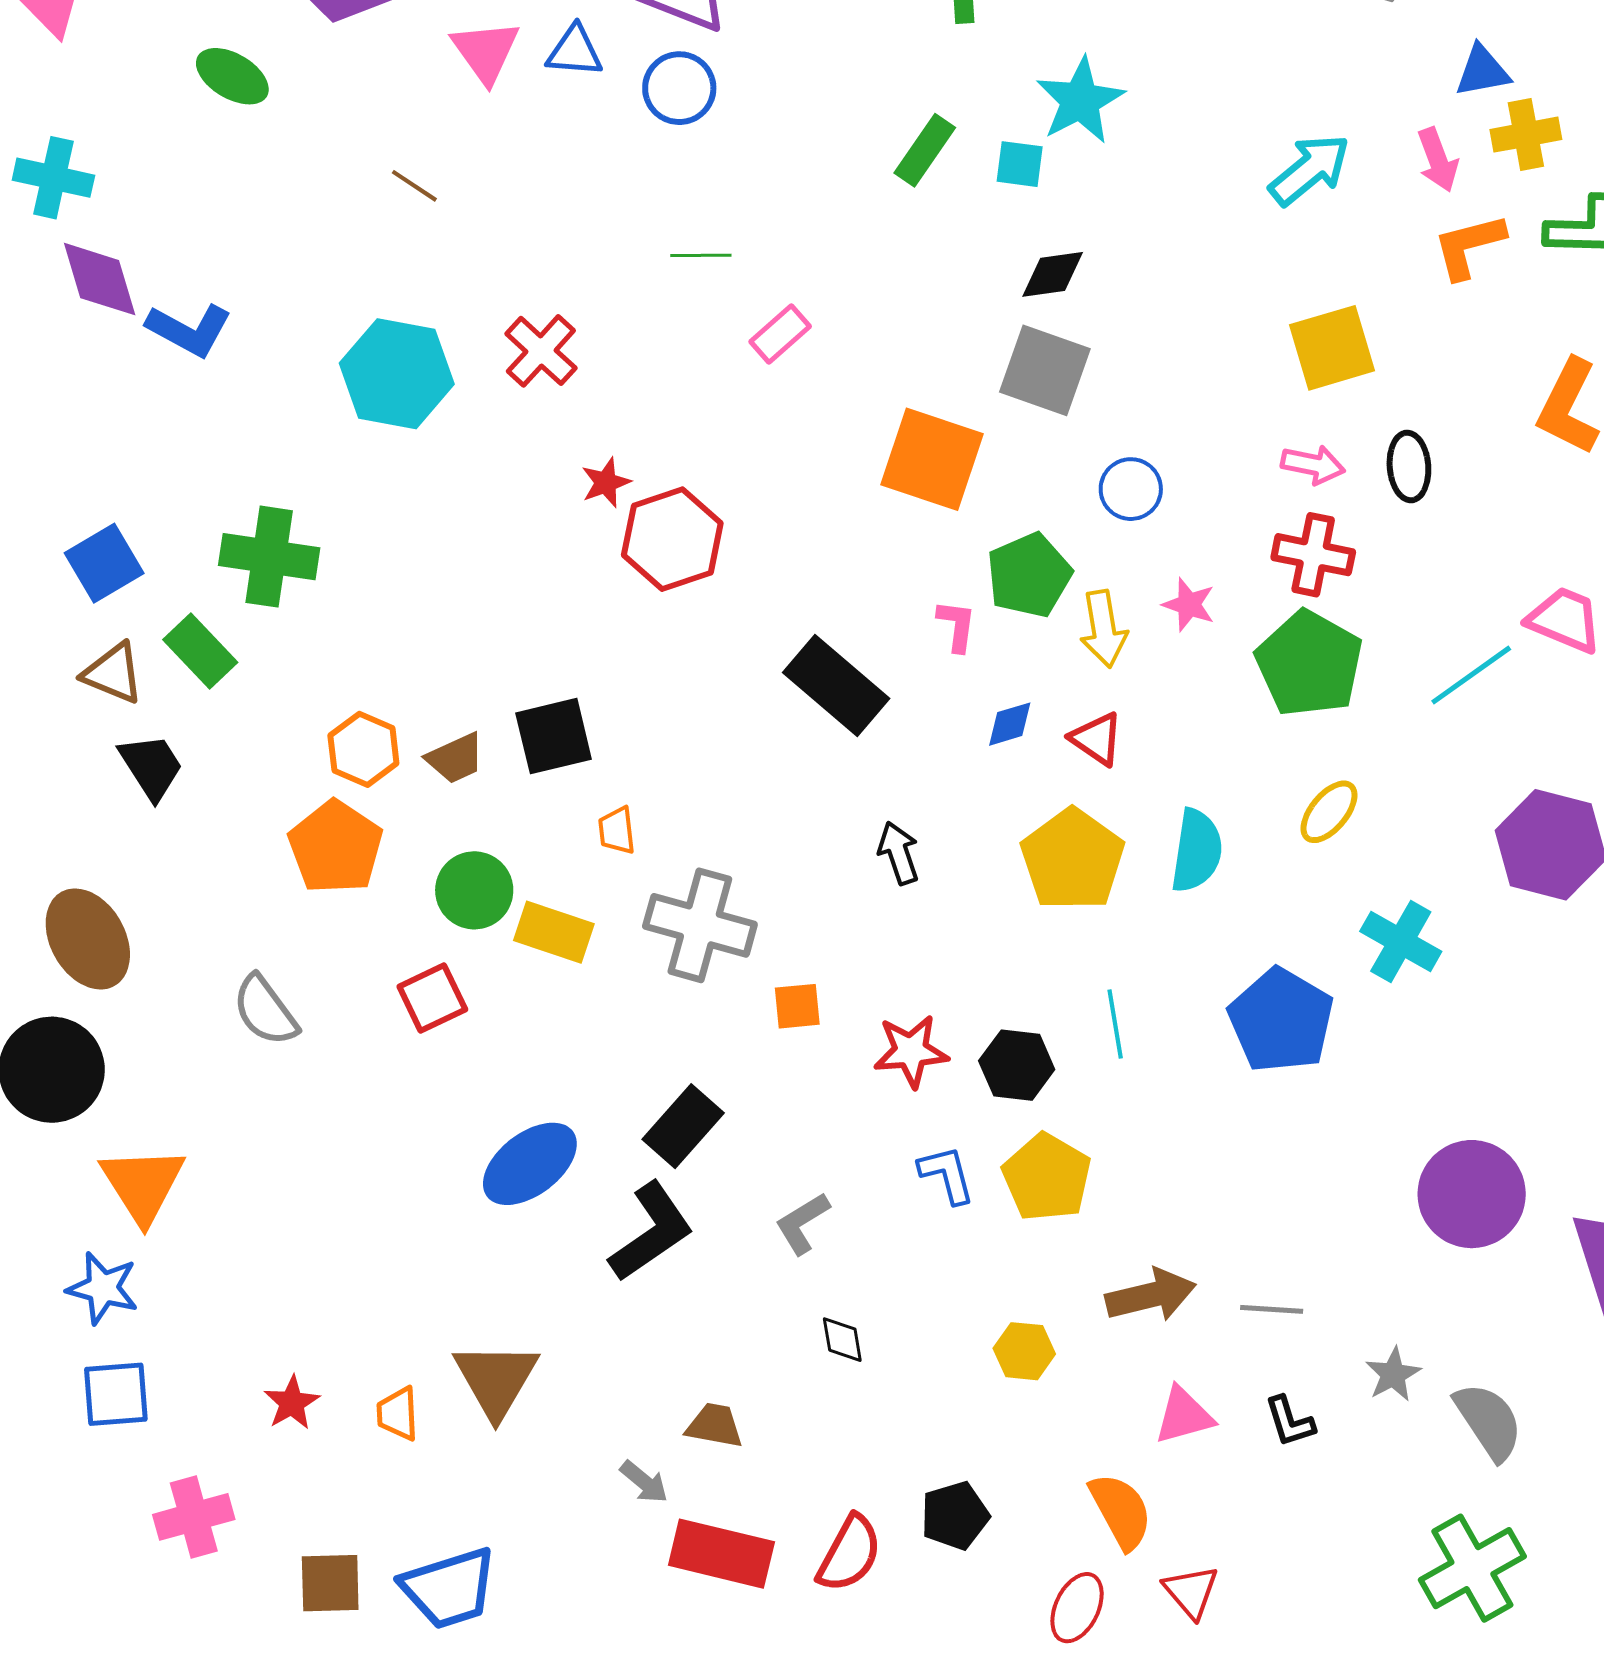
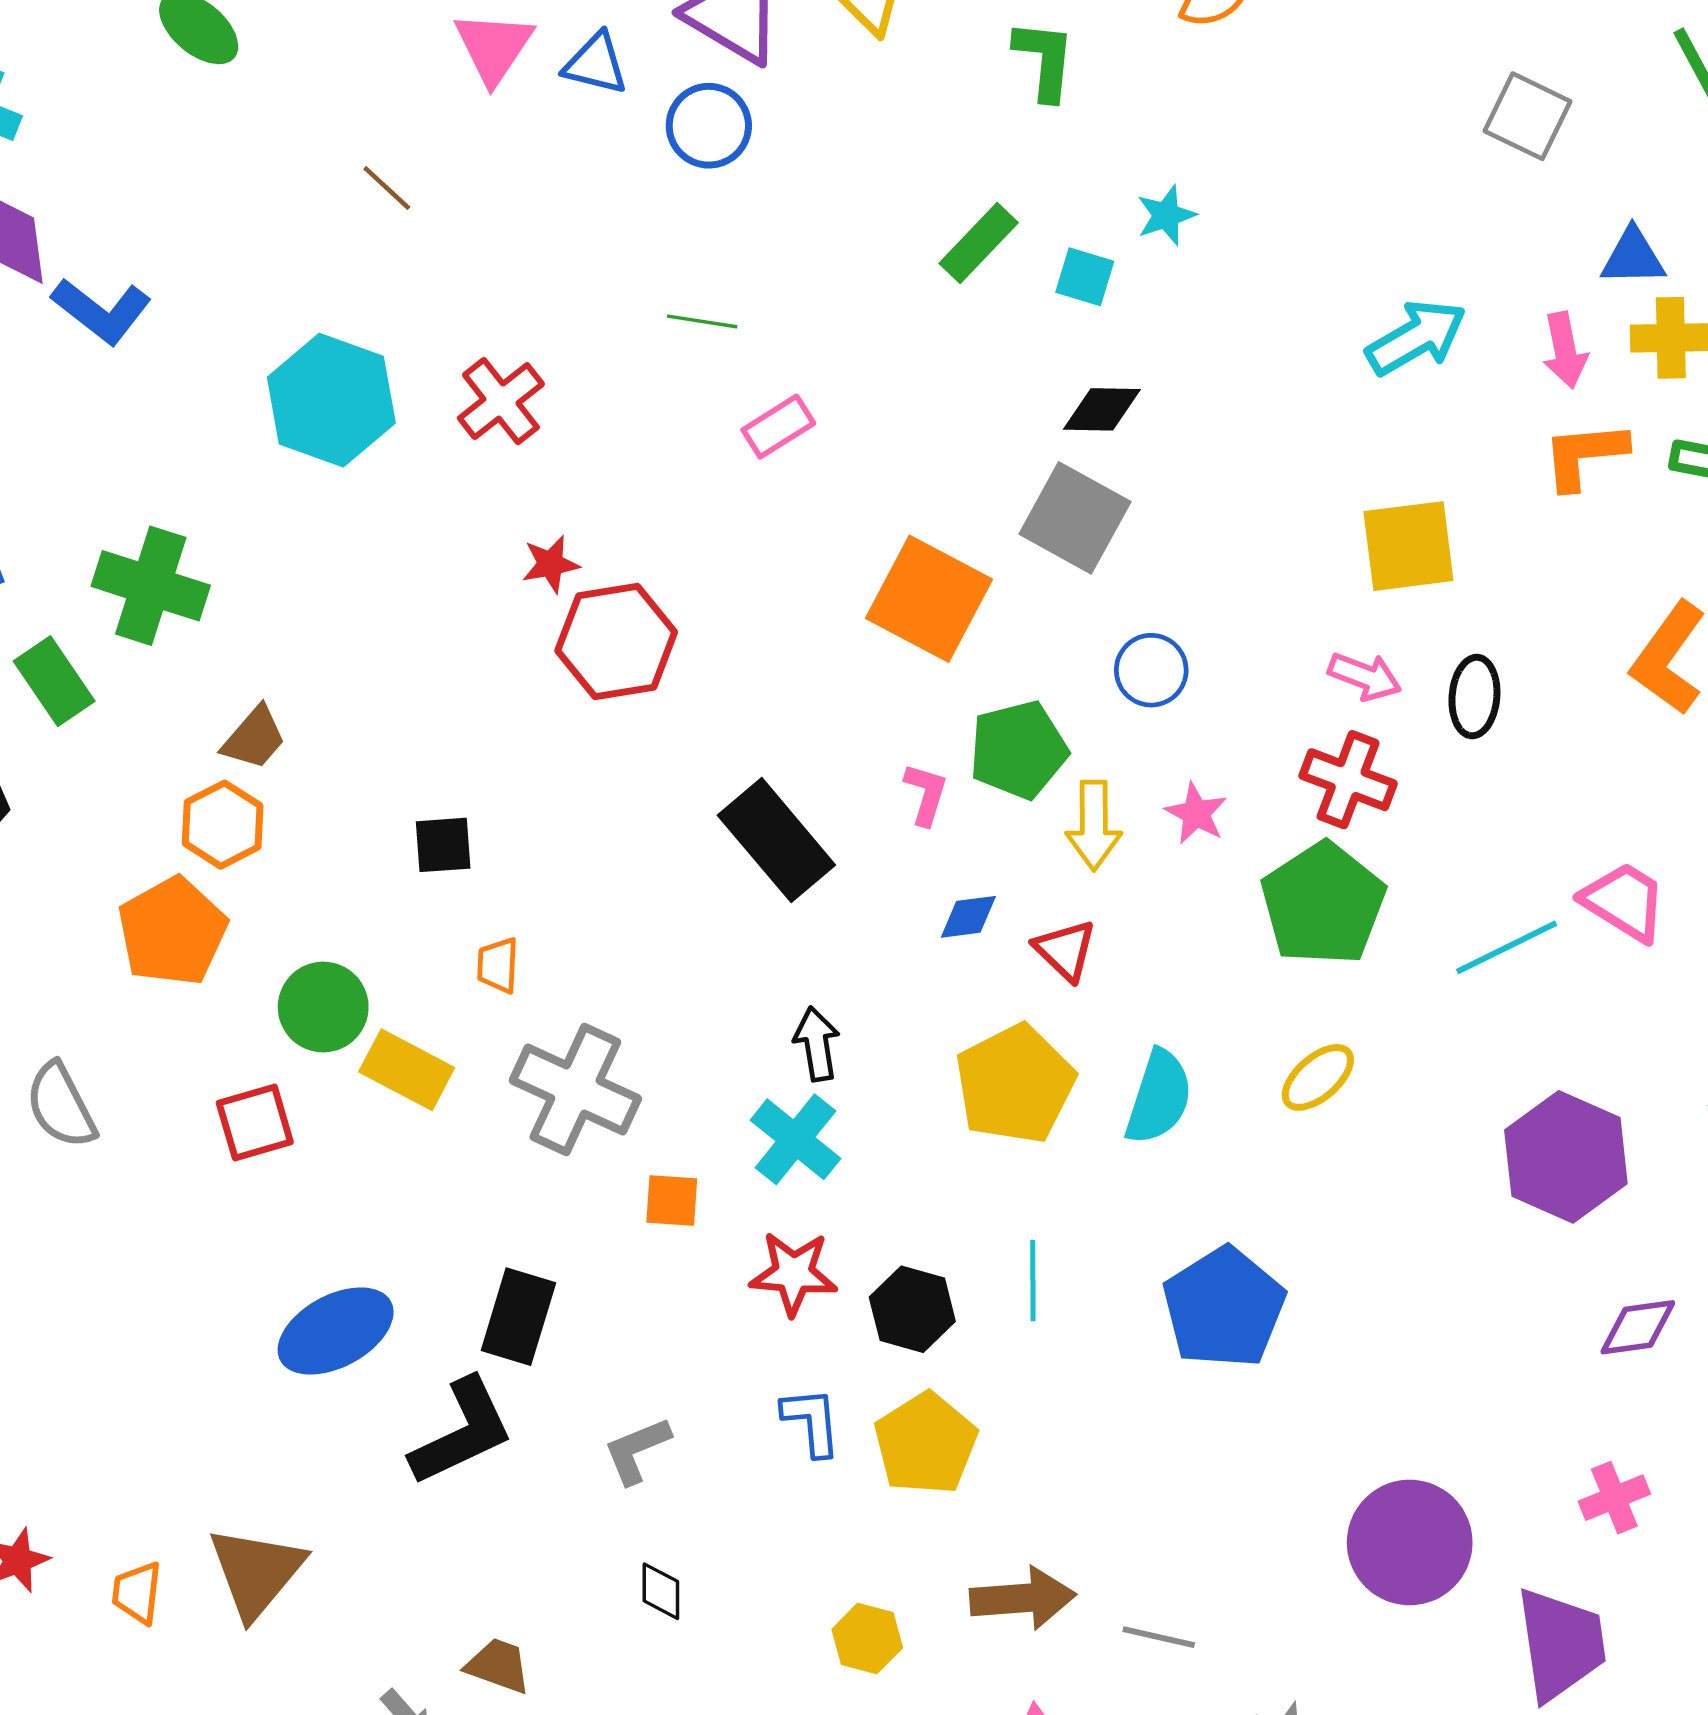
cyan star: (1080, 101) -> (1166, 215), size x0.6
black square: (554, 736) -> (443, 845), size x0.7
brown trapezoid: (455, 758) -> (254, 738), moved, turned -34
cyan cross: (1401, 941) -> (795, 1139), moved
black rectangle: (683, 1126) -> (518, 1317), turned -34

